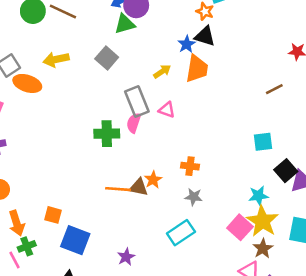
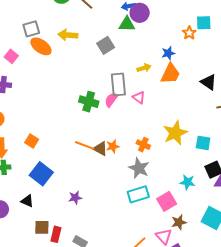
black triangle: (205, 36) -> (209, 82), moved
gray star: (194, 197) -> (139, 168), size x1.5
orange square: (53, 215) -> (32, 141), moved
yellow star: (262, 221) -> (175, 133), moved
cyan rectangle: (181, 233) -> (138, 194), moved

